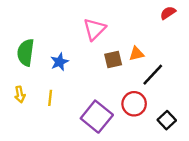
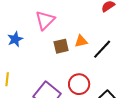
blue star: (59, 62) -> (15, 39), moved
black line: (153, 75) -> (102, 49), moved

